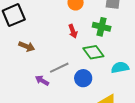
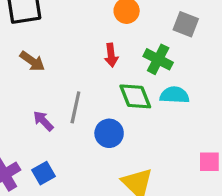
cyan semicircle: (120, 67) -> (175, 95), moved
gray line: (59, 68) -> (75, 107), turned -66

